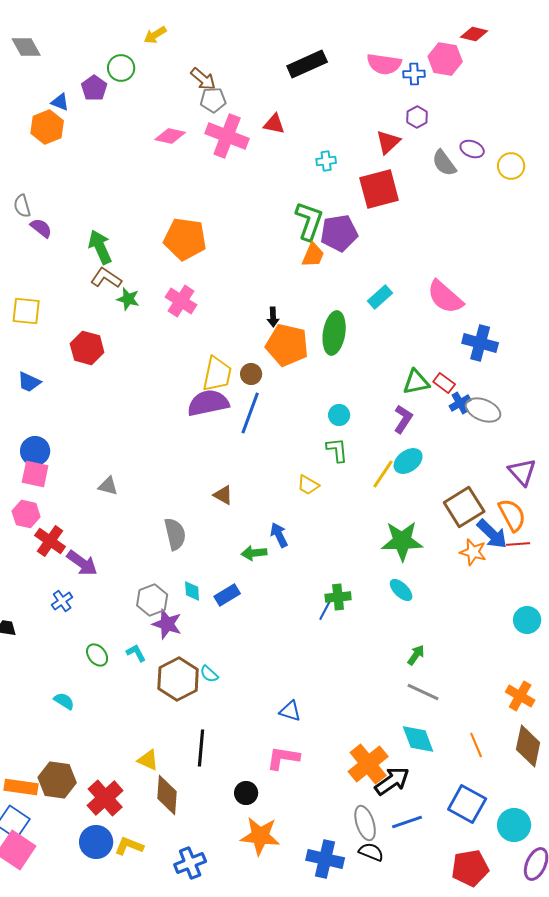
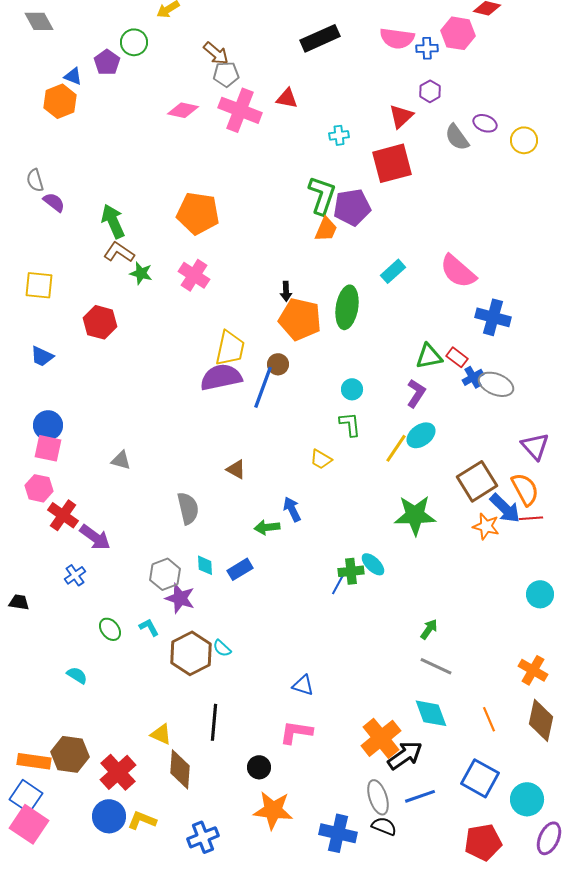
brown circle: (251, 374) -> (278, 364), moved
cyan ellipse: (401, 590) -> (373, 564), moved

